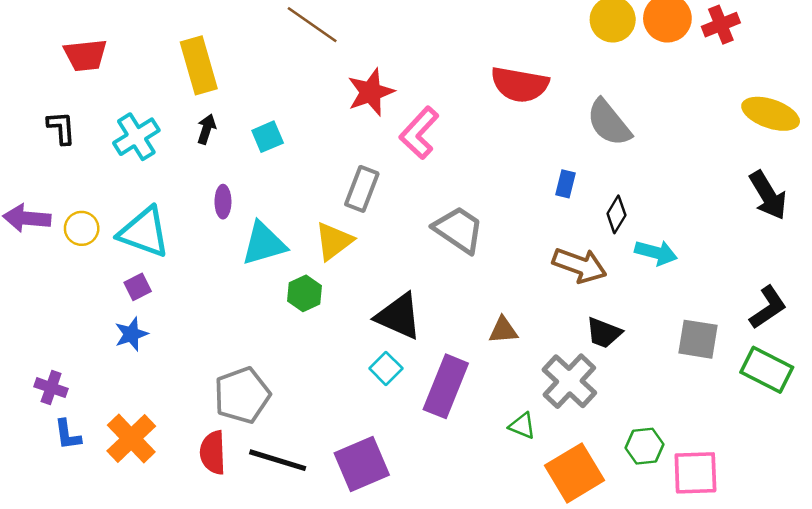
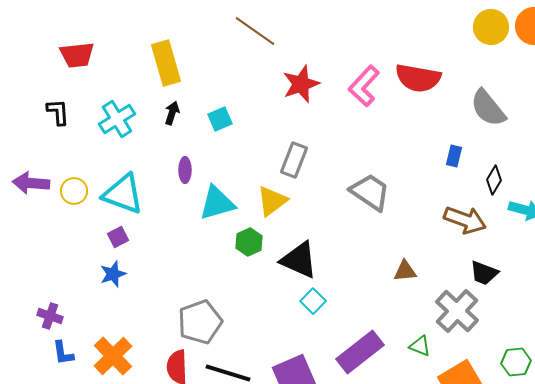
pink L-shape: (419, 133) -> (364, 86), moved
black triangle: (399, 316) -> (299, 260), moved
purple rectangle: (446, 386) -> (360, 352), moved, turned 30

